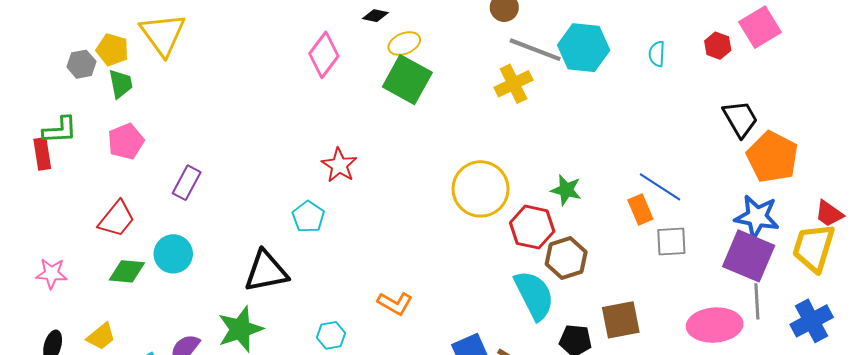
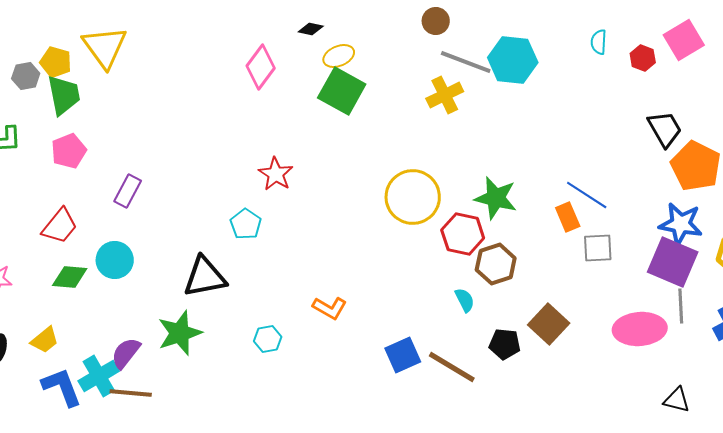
cyan semicircle: (657, 54) -> (599, 42), moved
green trapezoid: (121, 84) -> (64, 95), size x1.4
green star: (566, 190) -> (496, 198), size x1.4
cyan semicircle: (534, 295) -> (465, 300), size x0.5
brown square: (621, 320) -> (549, 324), turned -36

